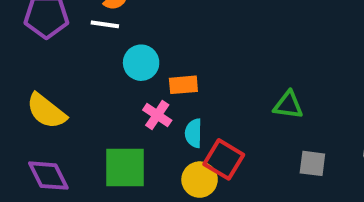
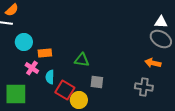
green triangle: (288, 105) -> (82, 60), moved
gray square: (312, 163) -> (97, 82), moved
yellow circle: (200, 180) -> (79, 100), moved

